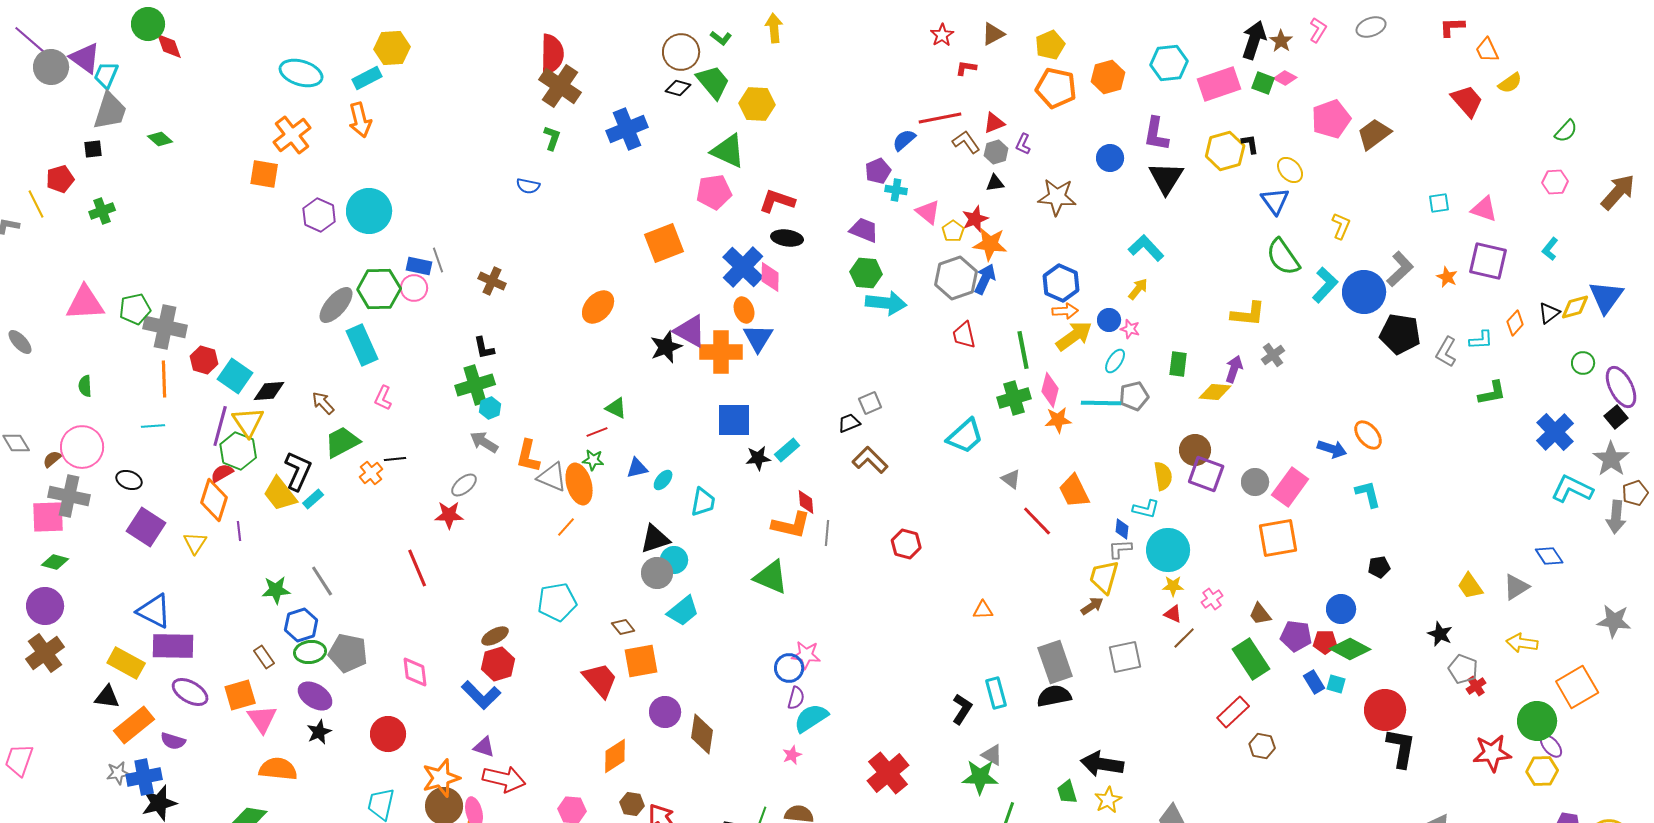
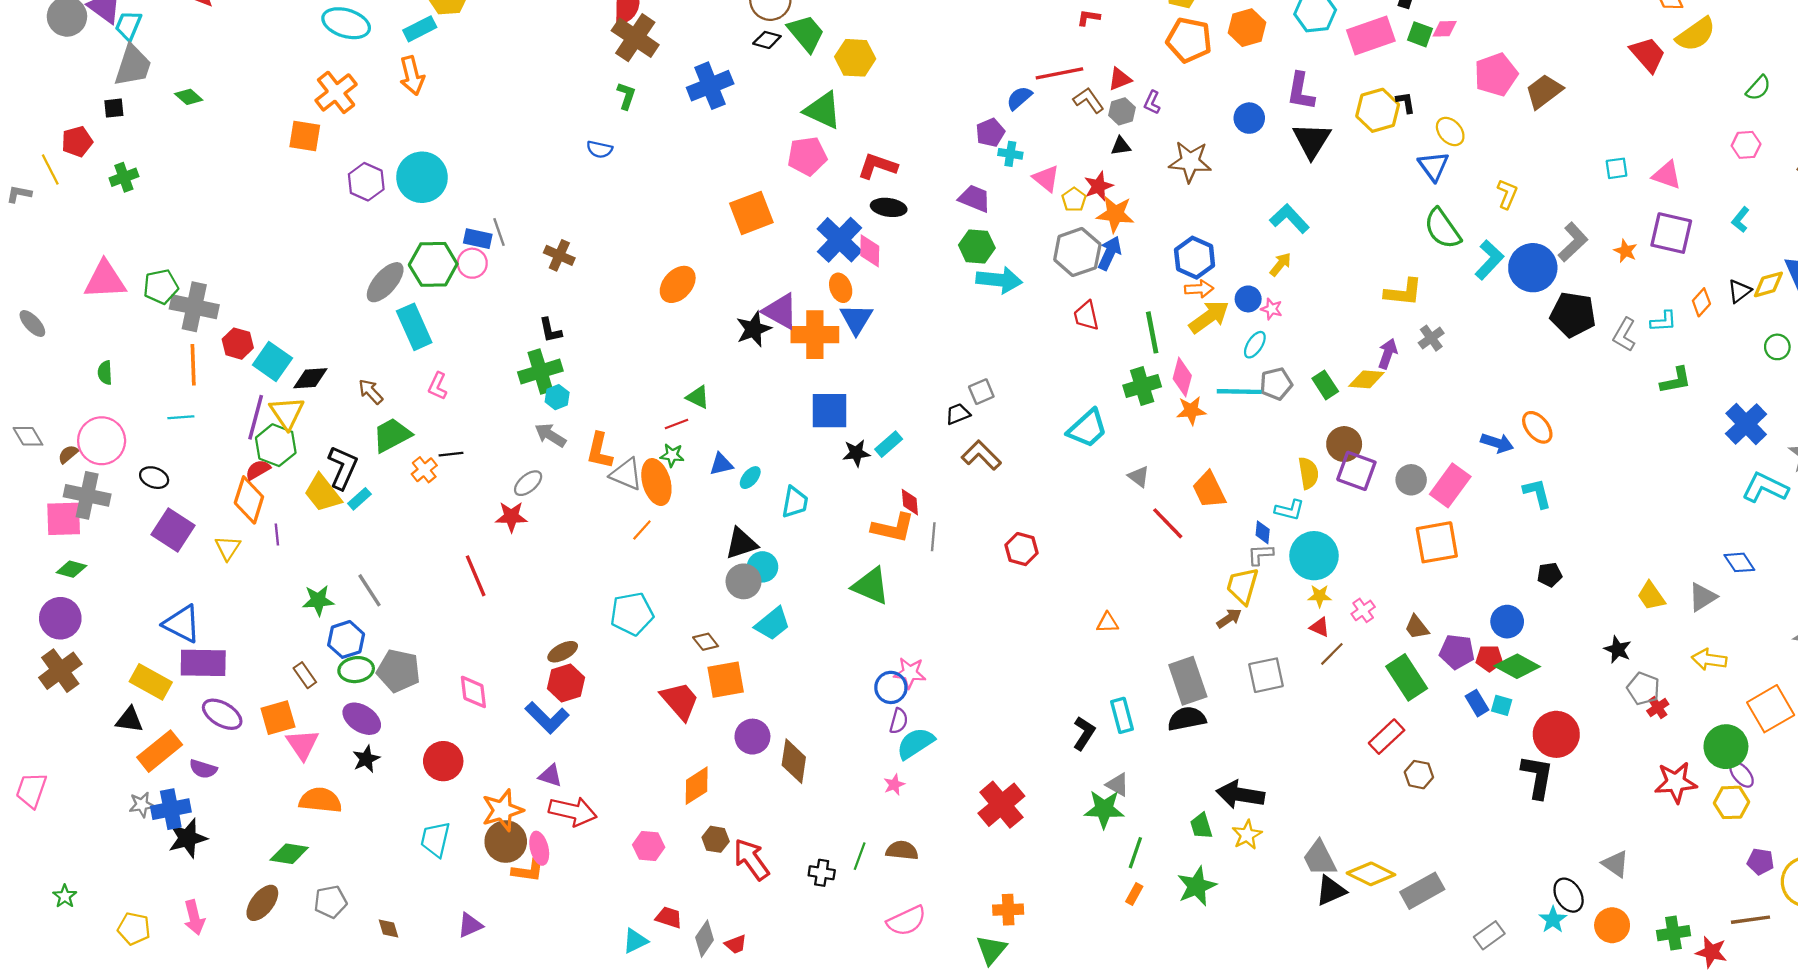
pink diamond: (1285, 78) -> (1445, 29), turned -30
yellow semicircle: (1510, 83) -> (1696, 34), size x1.5
green rectangle: (1178, 364) -> (1325, 385), moved, turned -40
black L-shape: (1401, 748) -> (1537, 777), moved

